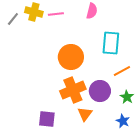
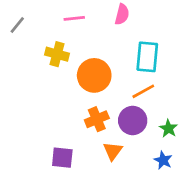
yellow cross: (34, 12) -> (57, 54), moved
orange line: (122, 71) -> (143, 91), moved
orange cross: (73, 90) -> (97, 119), size x0.7

